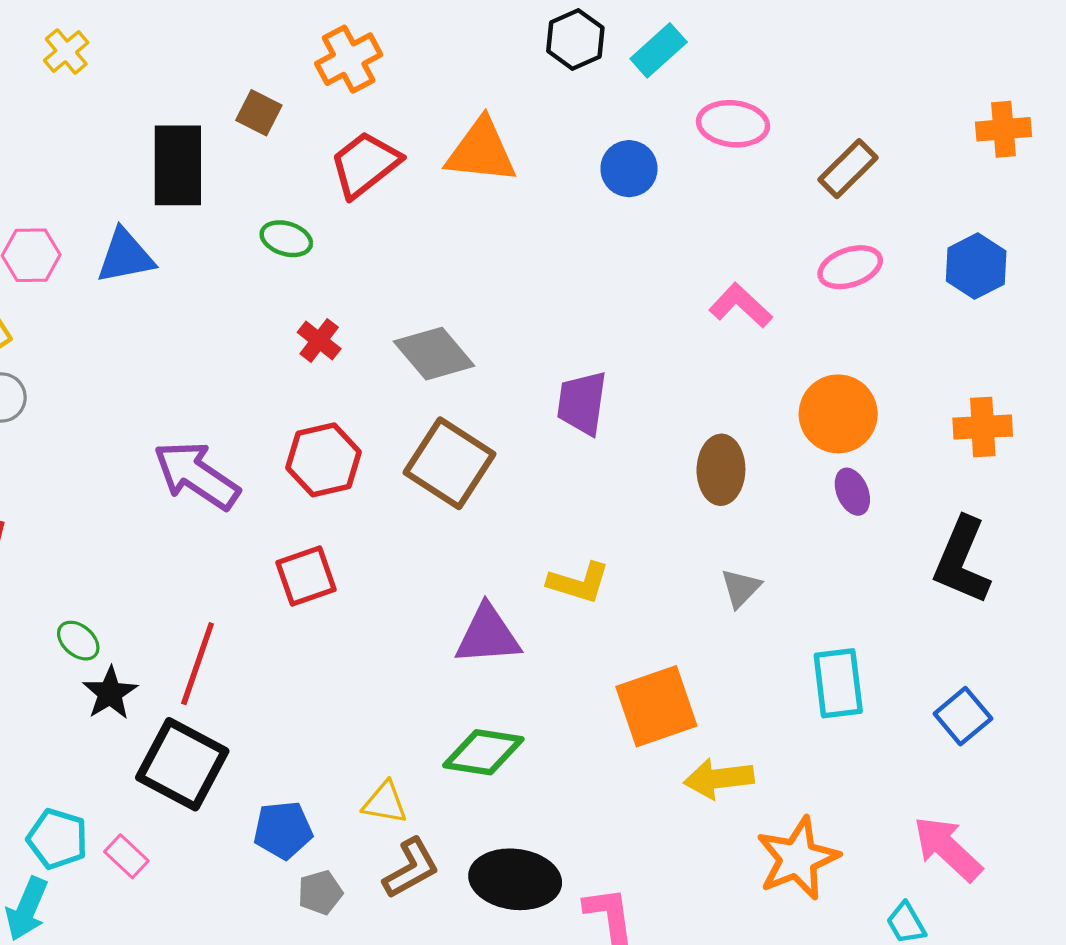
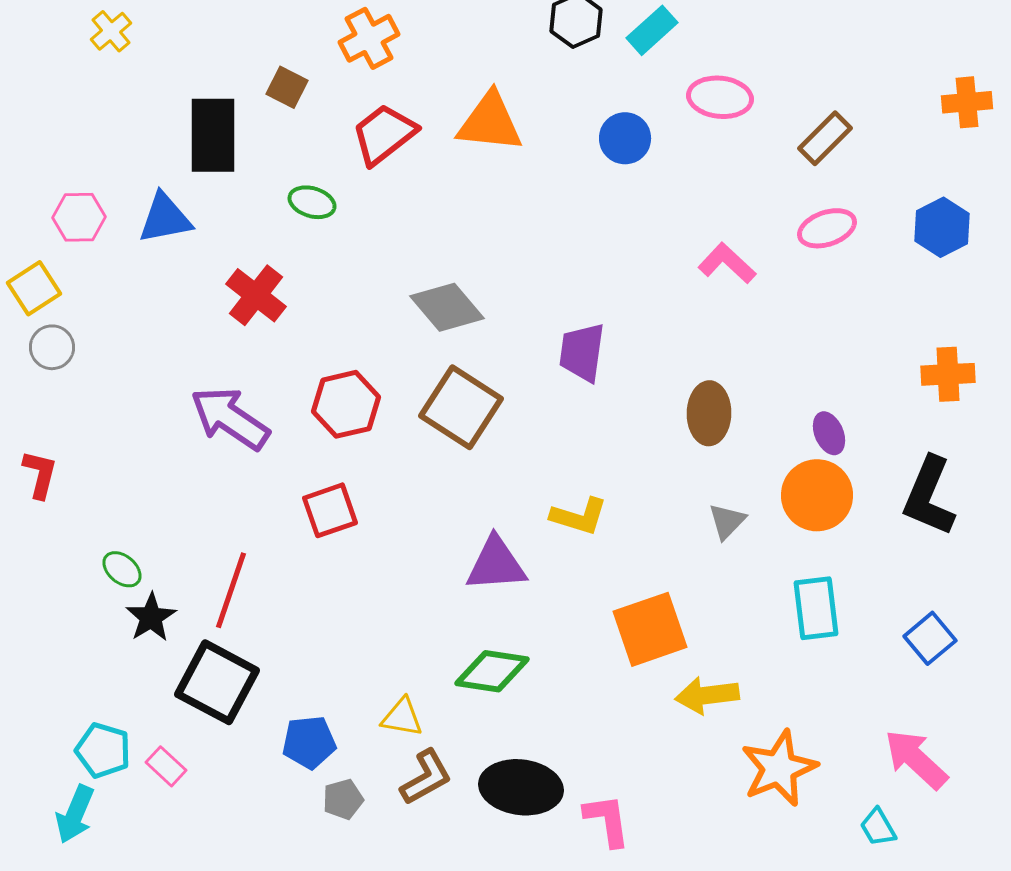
red cross: (319, 341) -> (256, 295), moved, size x1.5
orange circle: (838, 414) -> (817, 495), moved

